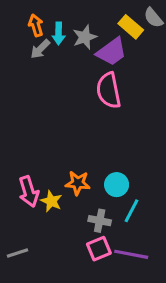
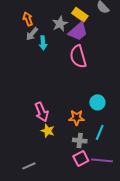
yellow rectangle: (131, 27) -> (80, 15), moved
cyan arrow: (59, 33) -> (43, 43), moved
orange star: (78, 183) -> (77, 118), moved
cyan circle: (117, 185) -> (97, 102), moved
pink arrow: (29, 192) -> (42, 112), moved

